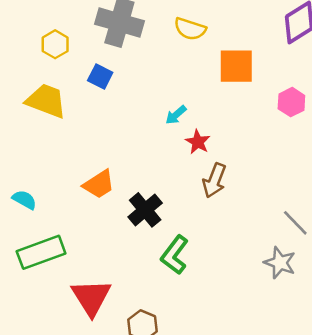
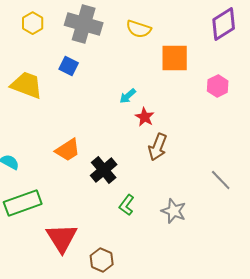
yellow hexagon: (55, 44) -> (33, 23), moved
green L-shape: (175, 255) -> (127, 205), size x0.7
gray star: (280, 263) -> (174, 211), moved

